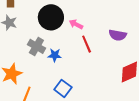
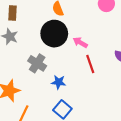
blue star: (55, 55) -> (59, 82), moved

